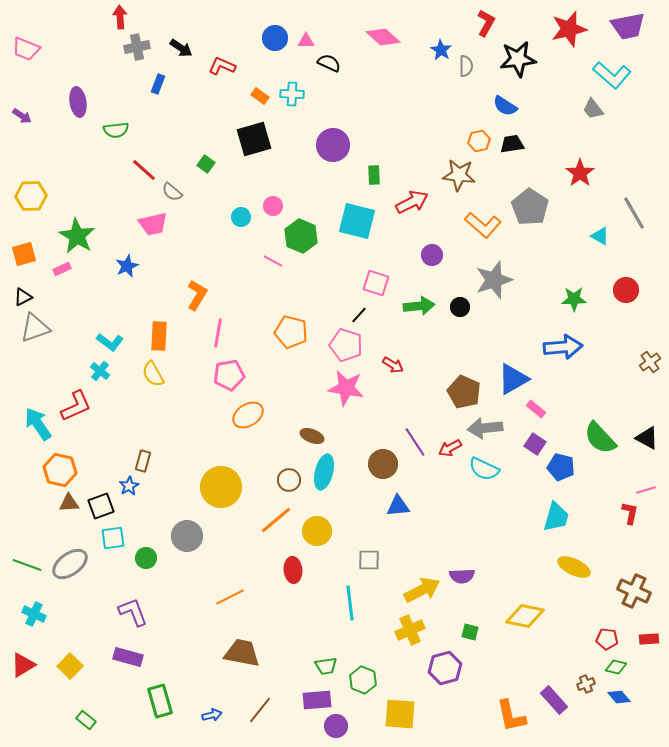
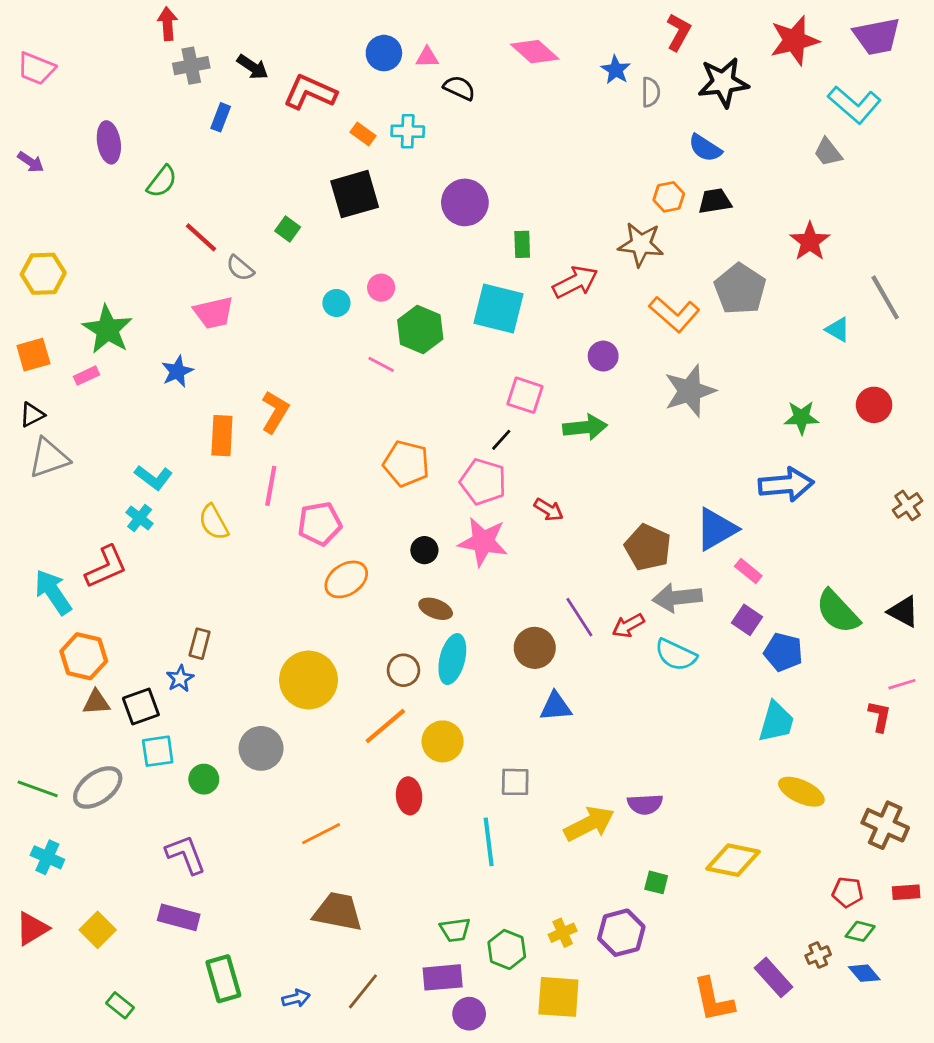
red L-shape: (222, 66) -> (310, 92), size x1.4
green semicircle: (116, 130) -> (162, 182), turned -45
black circle: (460, 307) -> (424, 550), moved
pink line: (218, 333) -> (271, 486), moved
orange rectangle: (159, 336) -> (222, 436), moved
yellow cross: (410, 630) -> (563, 933), moved, size x0.7

